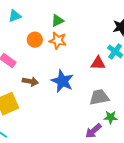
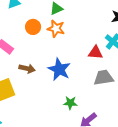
gray trapezoid: (99, 97) -> (104, 78), moved
green star: (111, 117) -> (70, 103), moved

